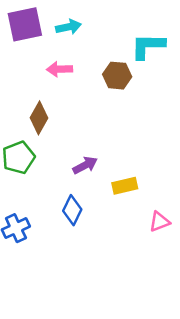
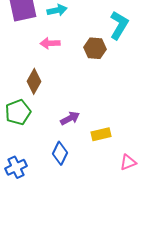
cyan L-shape: (148, 46) -> (119, 25), turned 120

